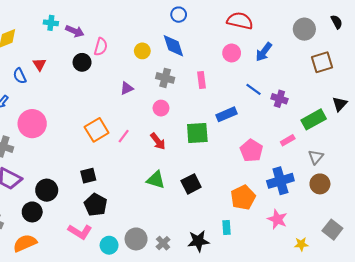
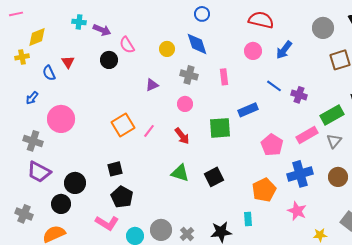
pink semicircle: (101, 47) -> (127, 45), turned 132
pink rectangle: (288, 140) -> (307, 135), size x1.5
gray triangle: (316, 157) -> (334, 141), moved

